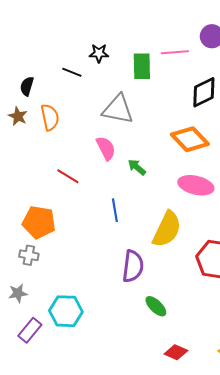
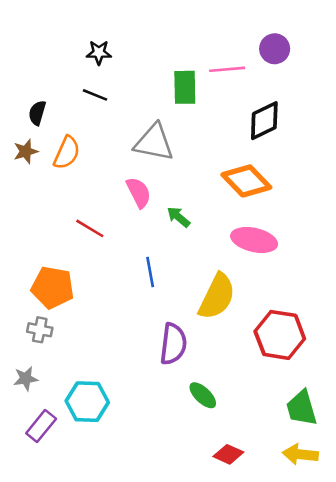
black star: (99, 53) -> (99, 53), moved
brown star: (18, 116) -> (26, 151), turned 30
orange semicircle: (50, 117) -> (67, 153), turned 36

